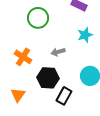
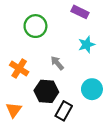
gray arrow: (58, 52) -> (57, 63), turned 64

